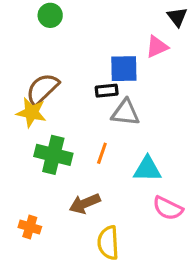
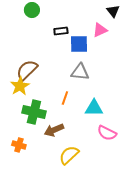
brown semicircle: (42, 89) -> (27, 70), moved
black rectangle: (107, 91) -> (61, 31), moved
yellow star: (31, 113) -> (20, 86), moved, turned 30
green cross: (53, 155) -> (34, 112), moved
yellow semicircle: (108, 243) -> (69, 155), turned 50

